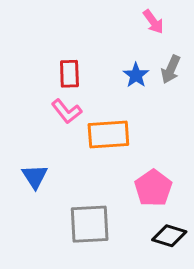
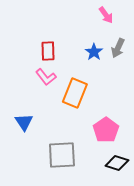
orange rectangle: (108, 134) -> (75, 93), turned -64

